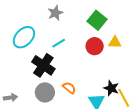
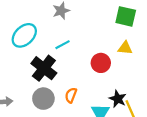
green square: (97, 20) -> (126, 16), moved, turned -30
red circle: (95, 46) -> (101, 63), moved
orange semicircle: (69, 88) -> (71, 95), turned -112

